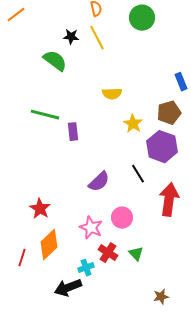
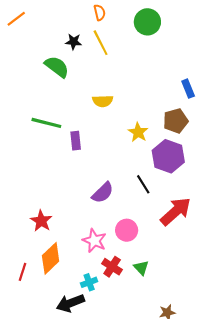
yellow semicircle: (112, 94) -> (103, 101), moved
red arrow: (169, 200) -> (176, 211), turned 40

